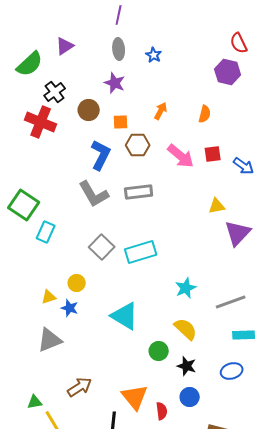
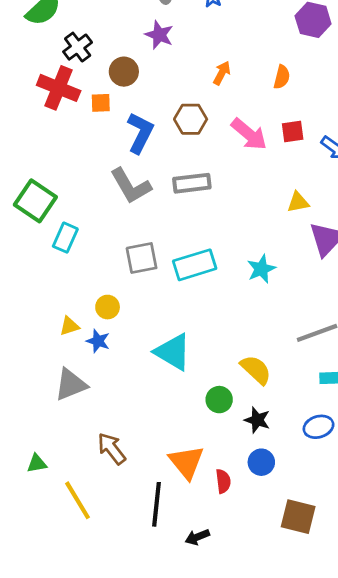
orange square: (121, 122) -> (101, 103), moved
gray square: (102, 247) -> (142, 258), turned 35
cyan star: (186, 288) -> (261, 269), moved
brown arrow: (80, 387) -> (112, 449), turned -95
green triangle: (35, 402) -> (37, 464), moved

